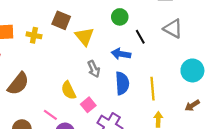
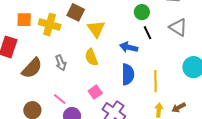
green circle: (120, 17) -> (142, 12), moved
yellow cross: (34, 35) -> (50, 25), size x1.5
gray arrow: (94, 69) -> (61, 63), moved
yellow semicircle: (68, 90) -> (91, 57), moved
brown arrow: (192, 106) -> (179, 107), moved

